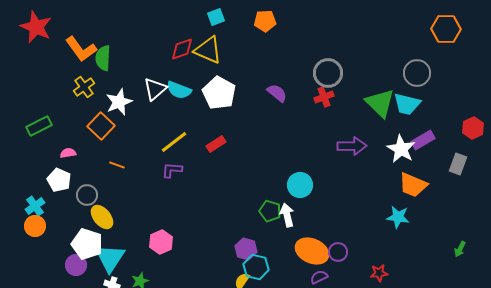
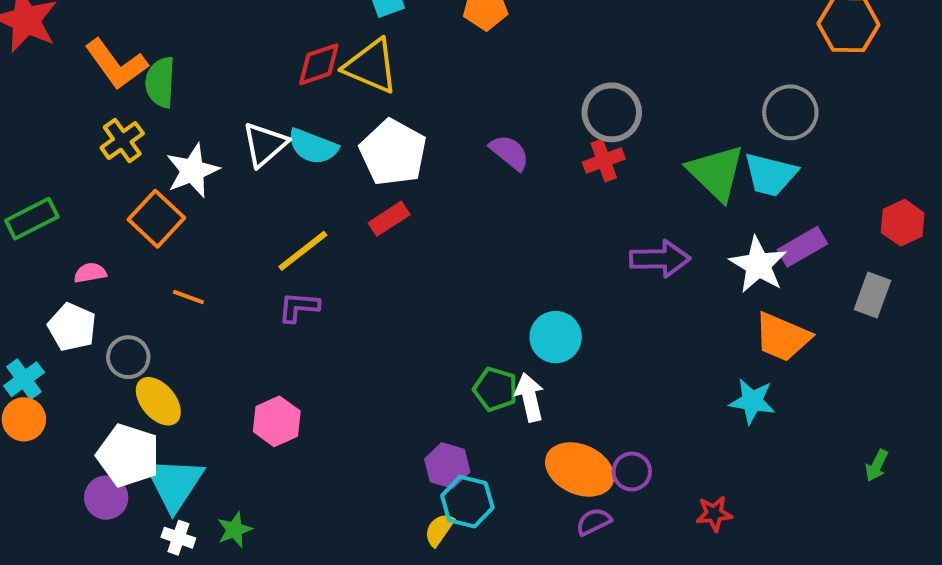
red rectangle: (216, 144) -> (389, 219), moved
pink hexagon: (161, 242) -> (277, 421), moved

